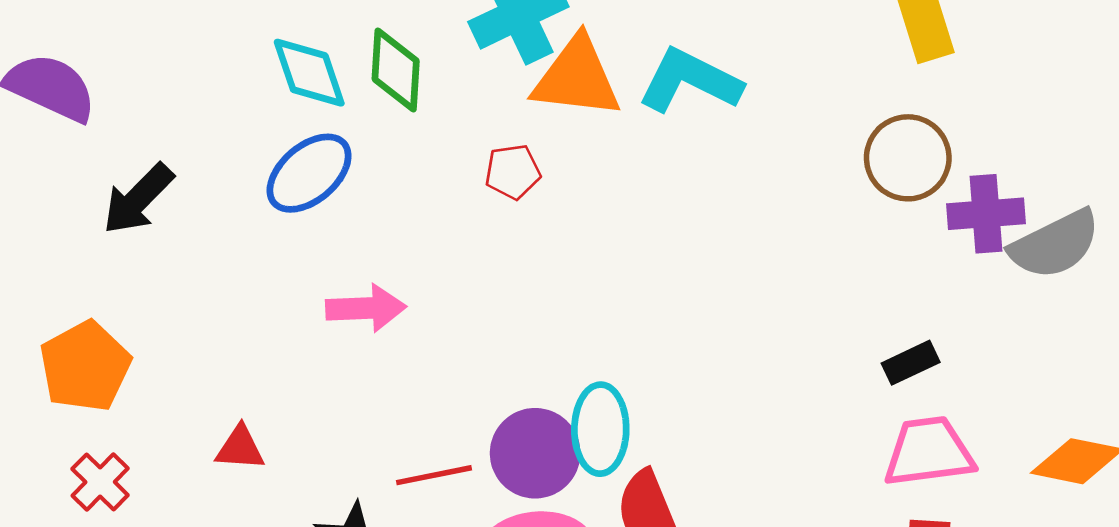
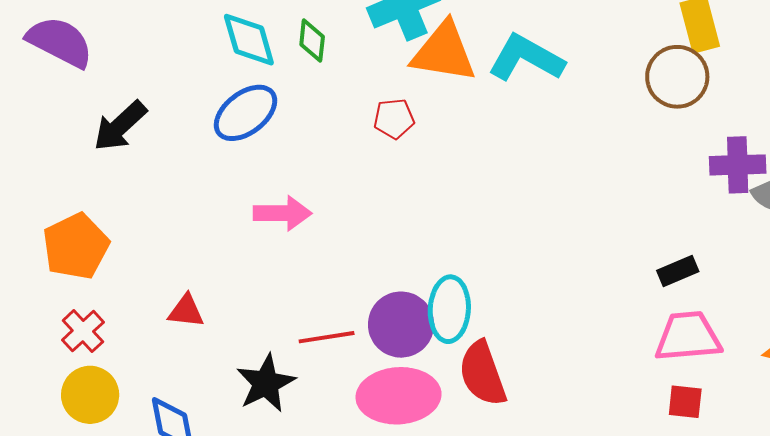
green diamond: (396, 70) -> (312, 41), size x0.7
brown circle: (908, 158) -> (677, 77), moved

